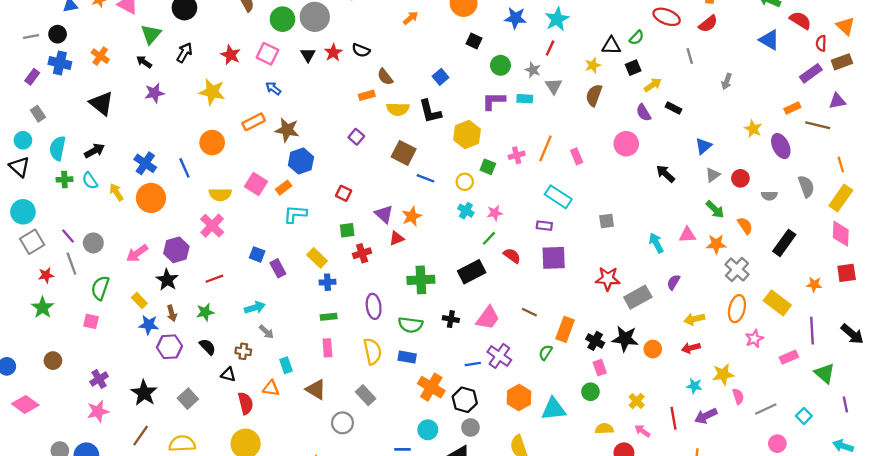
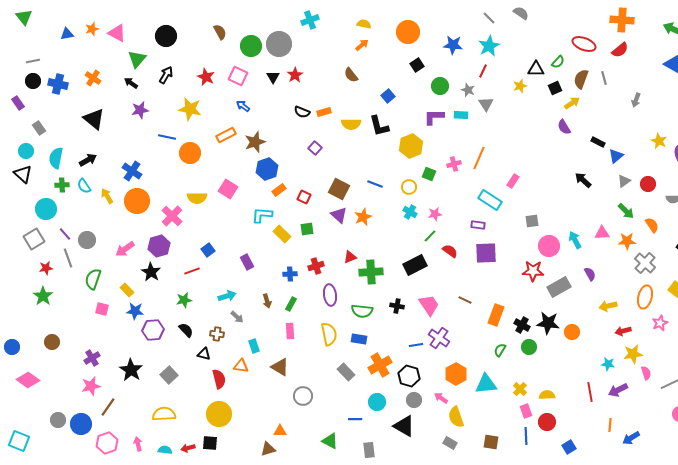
black circle: (58, 34) -> (33, 81), moved
black square: (474, 41) -> (417, 65), turned 32
black semicircle: (361, 50) -> (302, 112), moved
purple rectangle: (32, 77) -> (18, 103), moved, turned -72
brown semicircle: (385, 77) -> (351, 75), moved
brown semicircle: (594, 95) -> (581, 79), moved
black rectangle: (674, 108) -> (598, 142), moved
brown star: (287, 130) -> (255, 142), turned -30
pink circle: (626, 144) -> (549, 246), moved
brown square: (404, 153) -> (339, 189), moved
pink rectangle: (577, 156) -> (513, 181), moved, turned 56
blue line: (184, 168) -> (167, 137), moved, turned -54
orange rectangle: (284, 188) -> (279, 190), moved
cyan circle: (23, 212) -> (46, 209), moved
pink cross: (212, 226) -> (172, 216), moved
red triangle: (397, 238) -> (350, 257), moved
red cross: (362, 253) -> (316, 266), moved
blue square: (257, 254) -> (208, 250), moved, turned 32
yellow rectangle: (317, 258) -> (282, 234), moved
purple semicircle: (674, 282) -> (590, 274), turned 120
brown arrow: (172, 313) -> (267, 301), moved
green rectangle: (329, 317) -> (291, 304), turned -56
pink trapezoid: (488, 318) -> (429, 305), turned -70
pink square: (91, 321) -> (102, 309), moved
red arrow: (691, 348) -> (623, 331), moved
green semicircle: (545, 353) -> (500, 350), moved
pink rectangle: (600, 368) -> (526, 411), moved
orange cross: (431, 387) -> (380, 365), turned 30
green circle: (590, 392) -> (529, 347), moved
gray rectangle: (366, 395) -> (346, 372), moved
yellow cross: (637, 401) -> (520, 389), moved
yellow semicircle: (604, 429) -> (547, 395), moved
pink arrow: (642, 431) -> (441, 398), moved
brown line: (141, 436) -> (108, 407), moved

